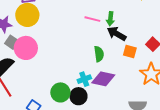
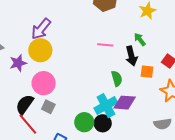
green arrow: (110, 19) -> (140, 39), moved, turned 144
black arrow: (117, 34) -> (131, 56), turned -126
gray square: (12, 42) -> (48, 107), moved
cyan cross: (84, 79) -> (106, 106), size x1.6

